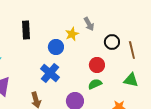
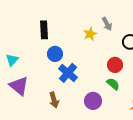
blue circle: (56, 47) -> (55, 54), moved
green semicircle: (95, 84) -> (113, 84), turned 64

